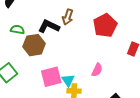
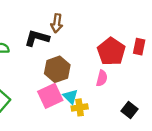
red pentagon: (105, 25) -> (111, 51), moved
brown hexagon: (34, 45) -> (57, 69), moved

